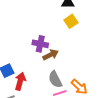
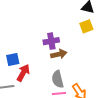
purple cross: (40, 44) -> (51, 41), turned -35

